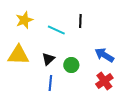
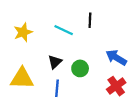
yellow star: (24, 20) -> (23, 32), moved
yellow triangle: (18, 55) -> (22, 78), moved

